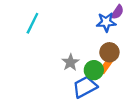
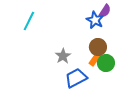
blue star: (106, 22) -> (95, 20), turned 30
green circle: (94, 70) -> (106, 63), moved

